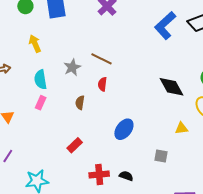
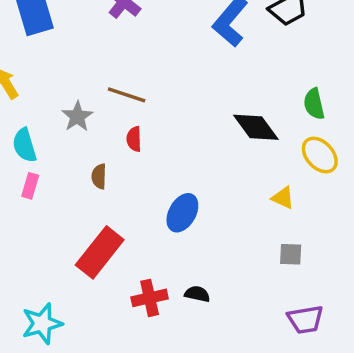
yellow triangle: (182, 128) -> (283, 198), turned 40
red rectangle: (75, 145) -> (100, 252), size x1.8
gray square: (161, 156) -> (291, 254), moved

